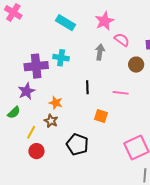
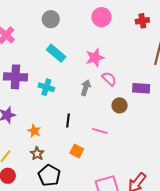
purple cross: (36, 66) -> (15, 77), moved
brown star: (51, 121) -> (37, 154), moved

